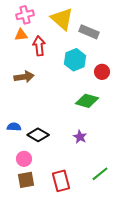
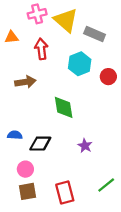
pink cross: (25, 15) -> (37, 14), moved
orange triangle: (21, 35) -> (12, 37), moved
green diamond: (87, 101) -> (64, 107), moved, turned 65
black diamond: (38, 135) -> (40, 144), turned -30

